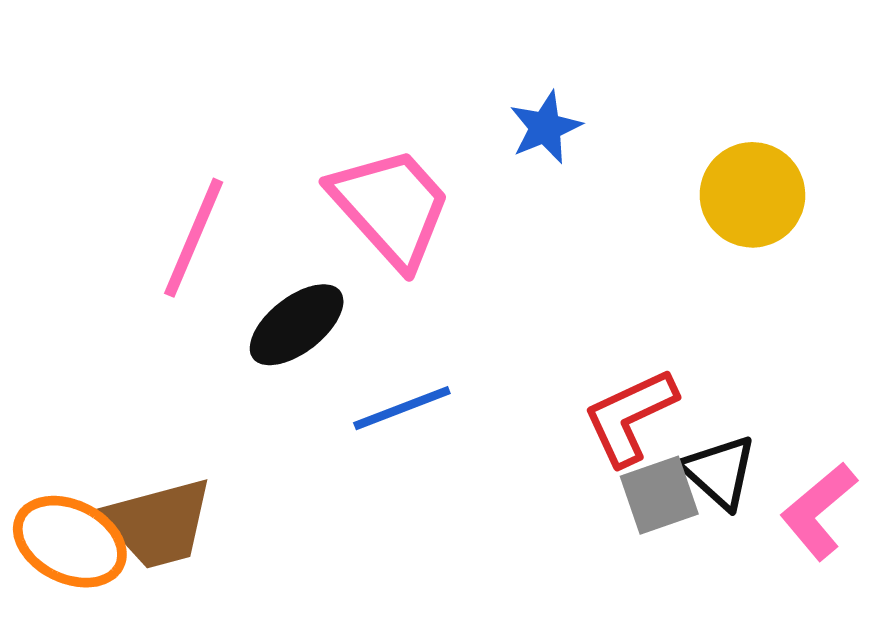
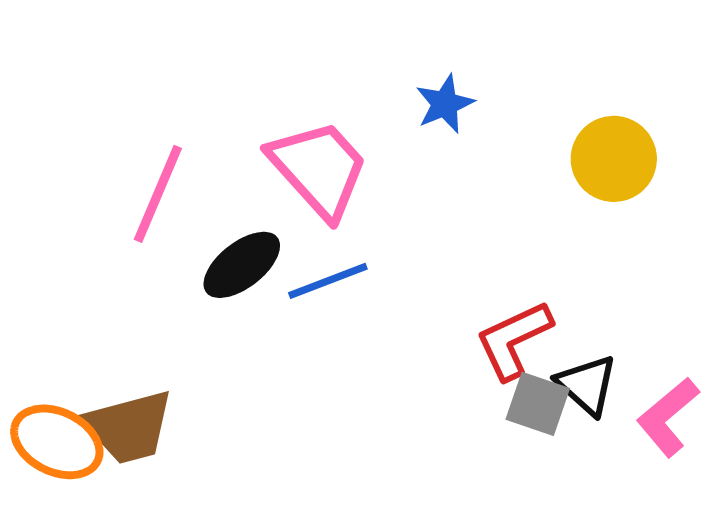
blue line: (402, 408) -> (328, 281), moved
gray square: (659, 495) -> (538, 404), turned 38

